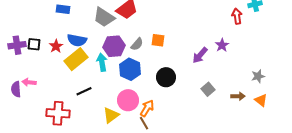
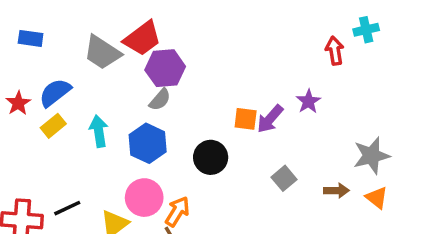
blue semicircle: (77, 40) -> (55, 93), turned 132
orange square: (158, 40) -> (246, 119), moved
purple hexagon: (114, 46) -> (165, 68), moved
yellow rectangle: (76, 59) -> (53, 126), size x0.6
gray star: (258, 76) -> (371, 156), size x1.5
black line: (84, 91) -> (67, 208), moved

